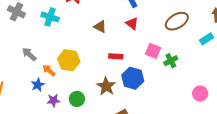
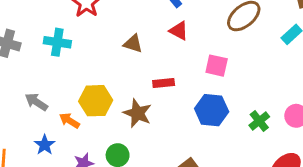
green cross: (171, 61) -> (259, 121), moved
blue hexagon: (133, 78) -> (212, 110), moved
blue star: (38, 85) -> (45, 145), moved
brown star: (106, 86) -> (137, 113), moved

